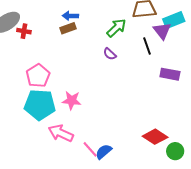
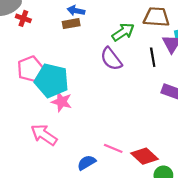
purple semicircle: (110, 54) -> (111, 59), size x1.6
cyan pentagon: (40, 105) -> (51, 81), moved
pink line: (90, 149) -> (113, 148), moved, turned -36

